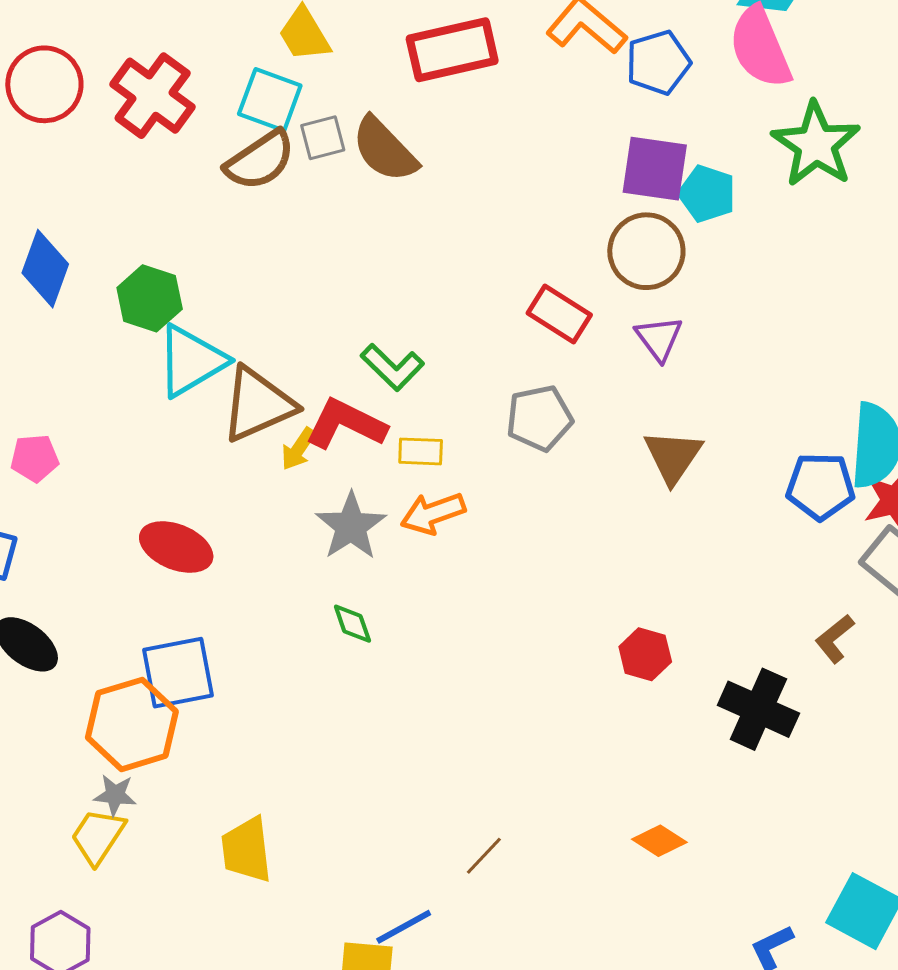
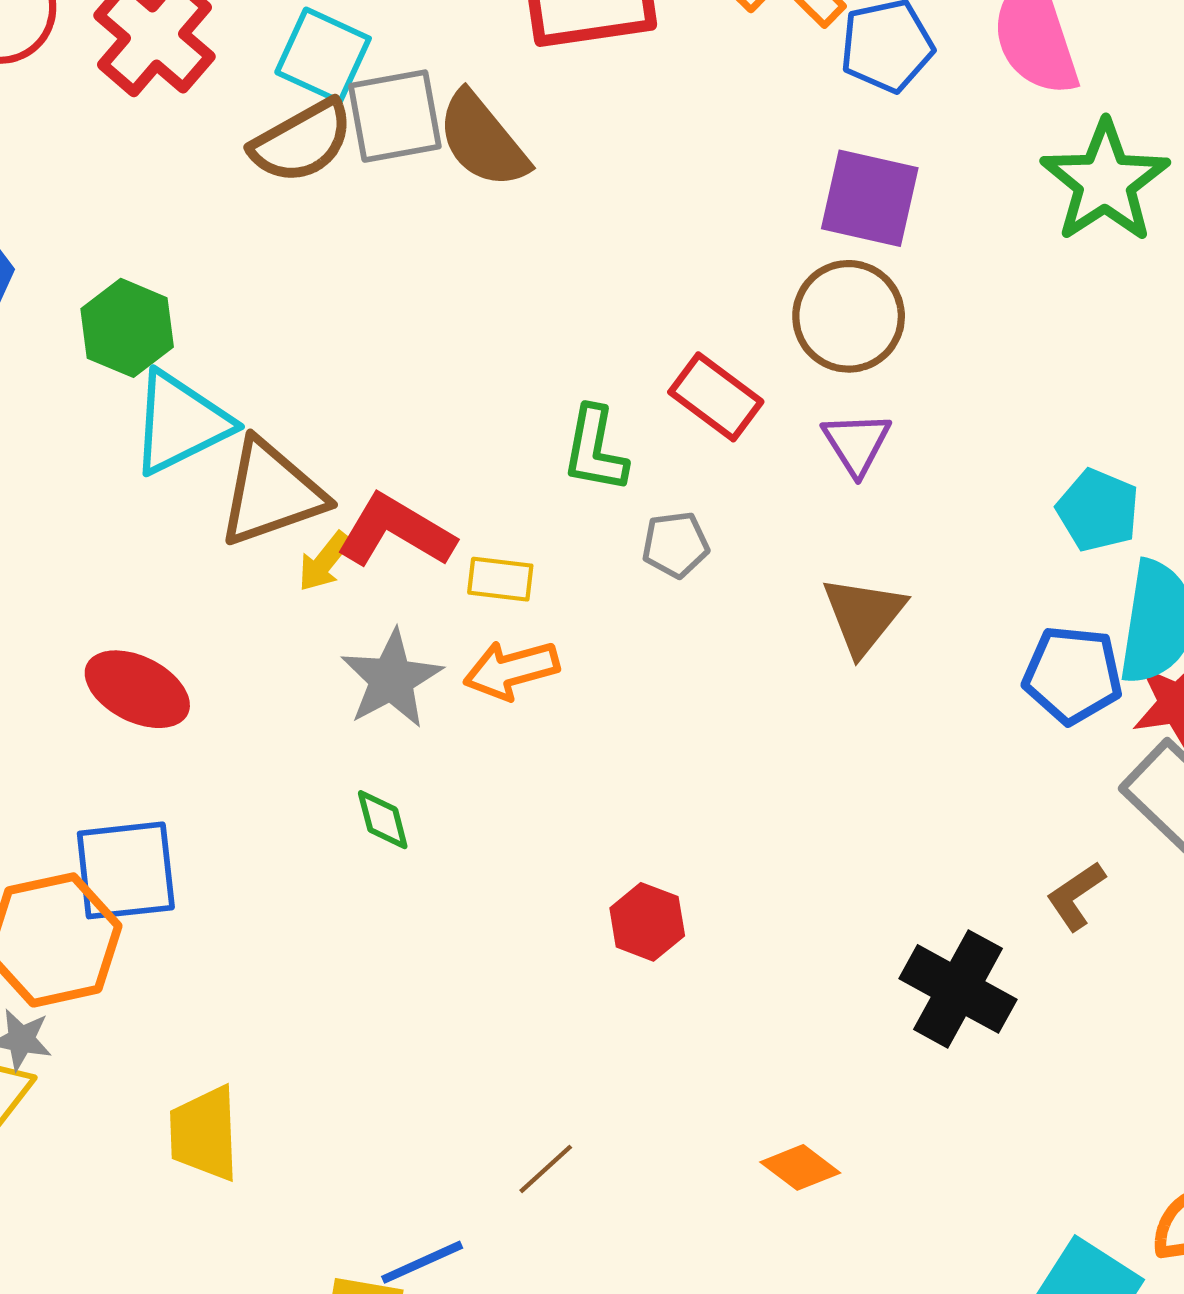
gray square: (323, 138) -> (395, 116), size x1.5
cyan pentagon: (707, 194) -> (1098, 510), moved
green L-shape: (392, 367) -> (595, 449), moved, turned 52
gray pentagon: (539, 418) -> (675, 545), size x0.7
red hexagon: (645, 654) -> (647, 922), moved

